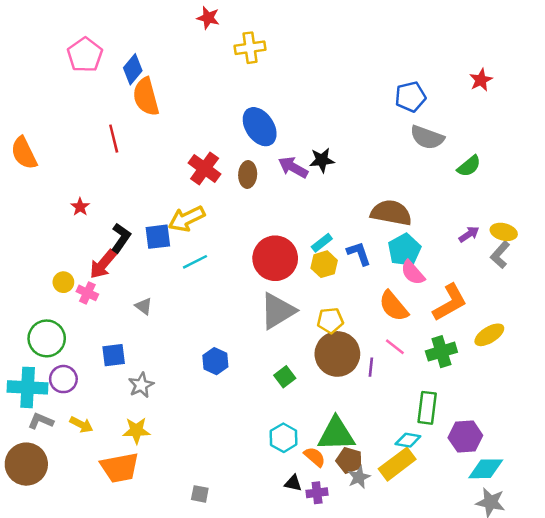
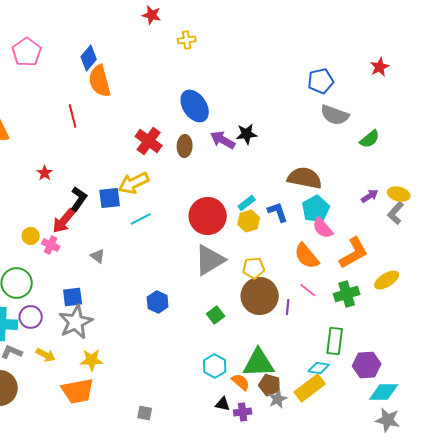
yellow cross: (250, 48) -> (187, 40), size x0.7
pink pentagon: (85, 55) -> (27, 52), moved
gray star: (141, 385) -> (76, 322), moved, size x1.6

